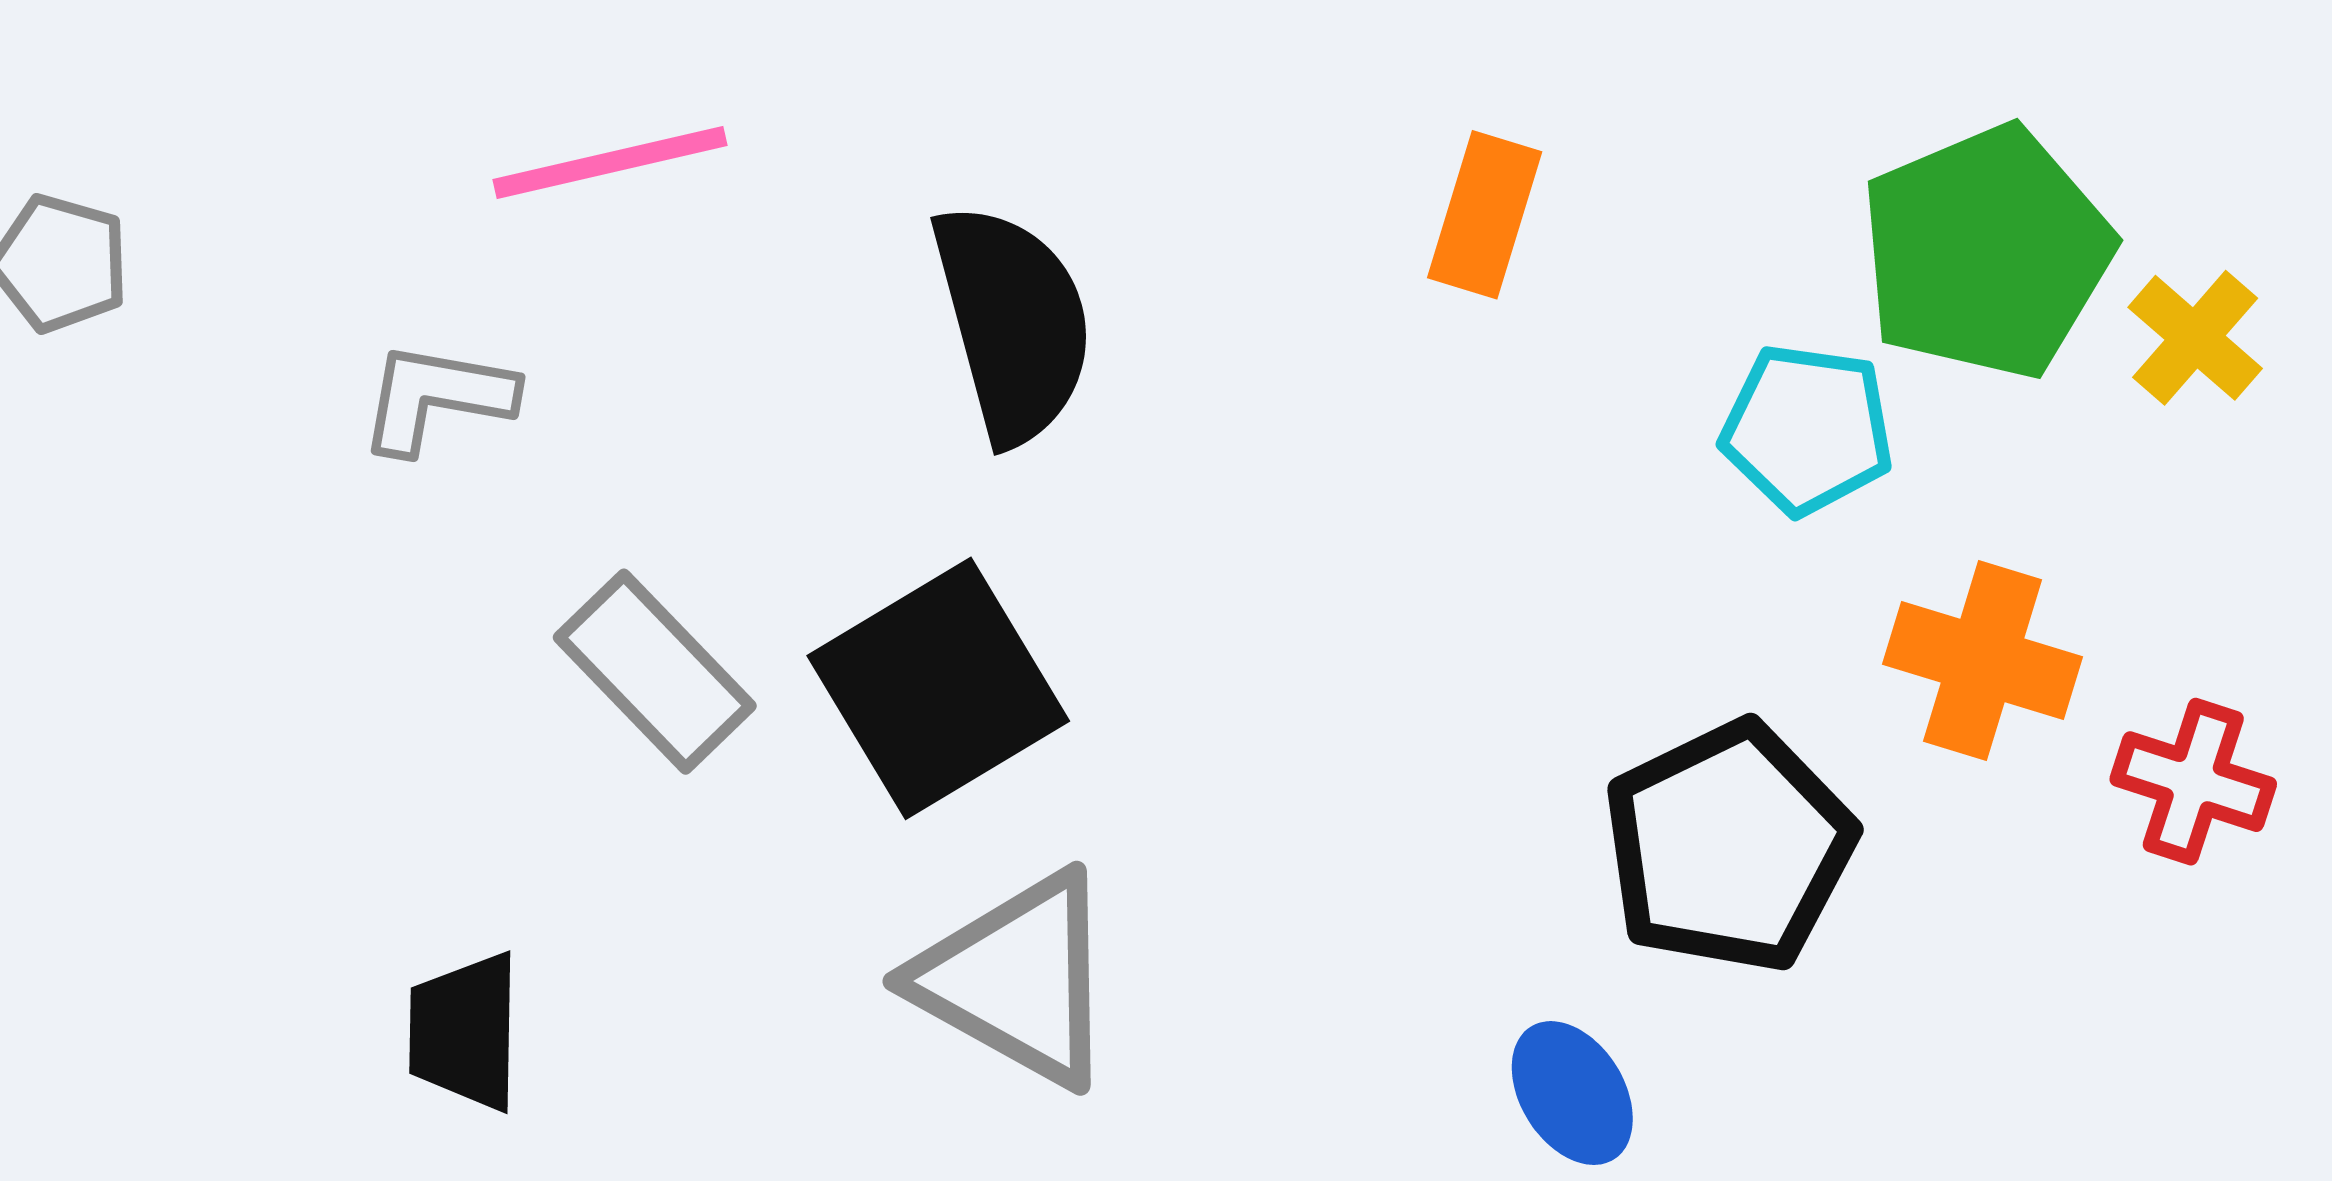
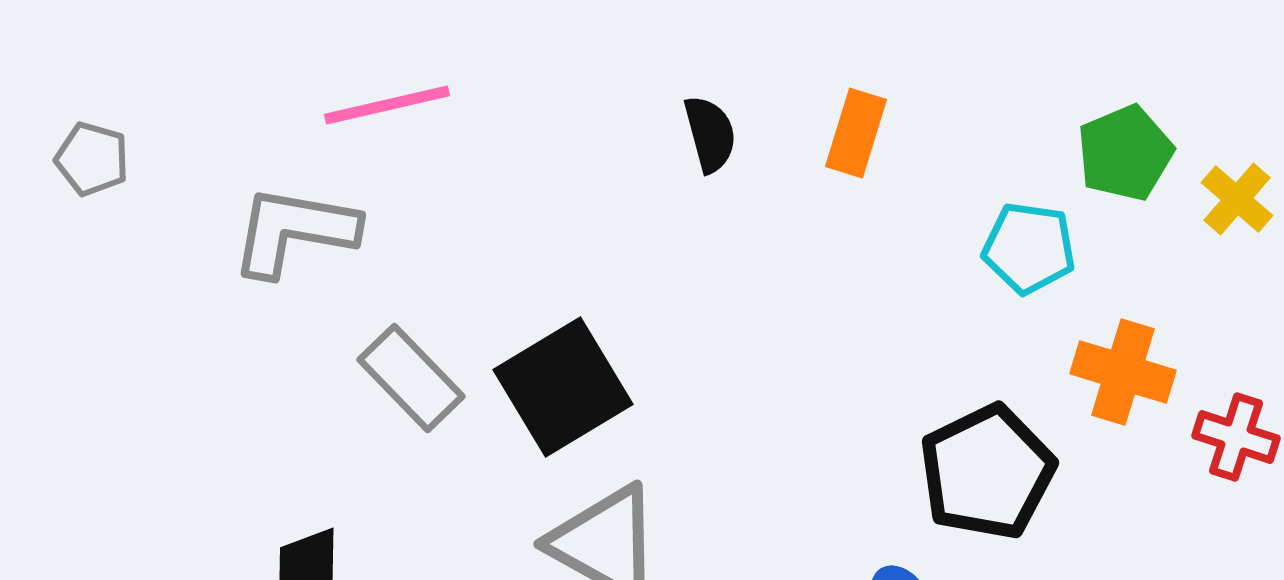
green pentagon: (1986, 252) -> (1125, 153), size x0.7
black semicircle: (1013, 323) -> (710, 134), moved, size x0.6
gray L-shape: (437, 397) -> (294, 231), size x1.5

